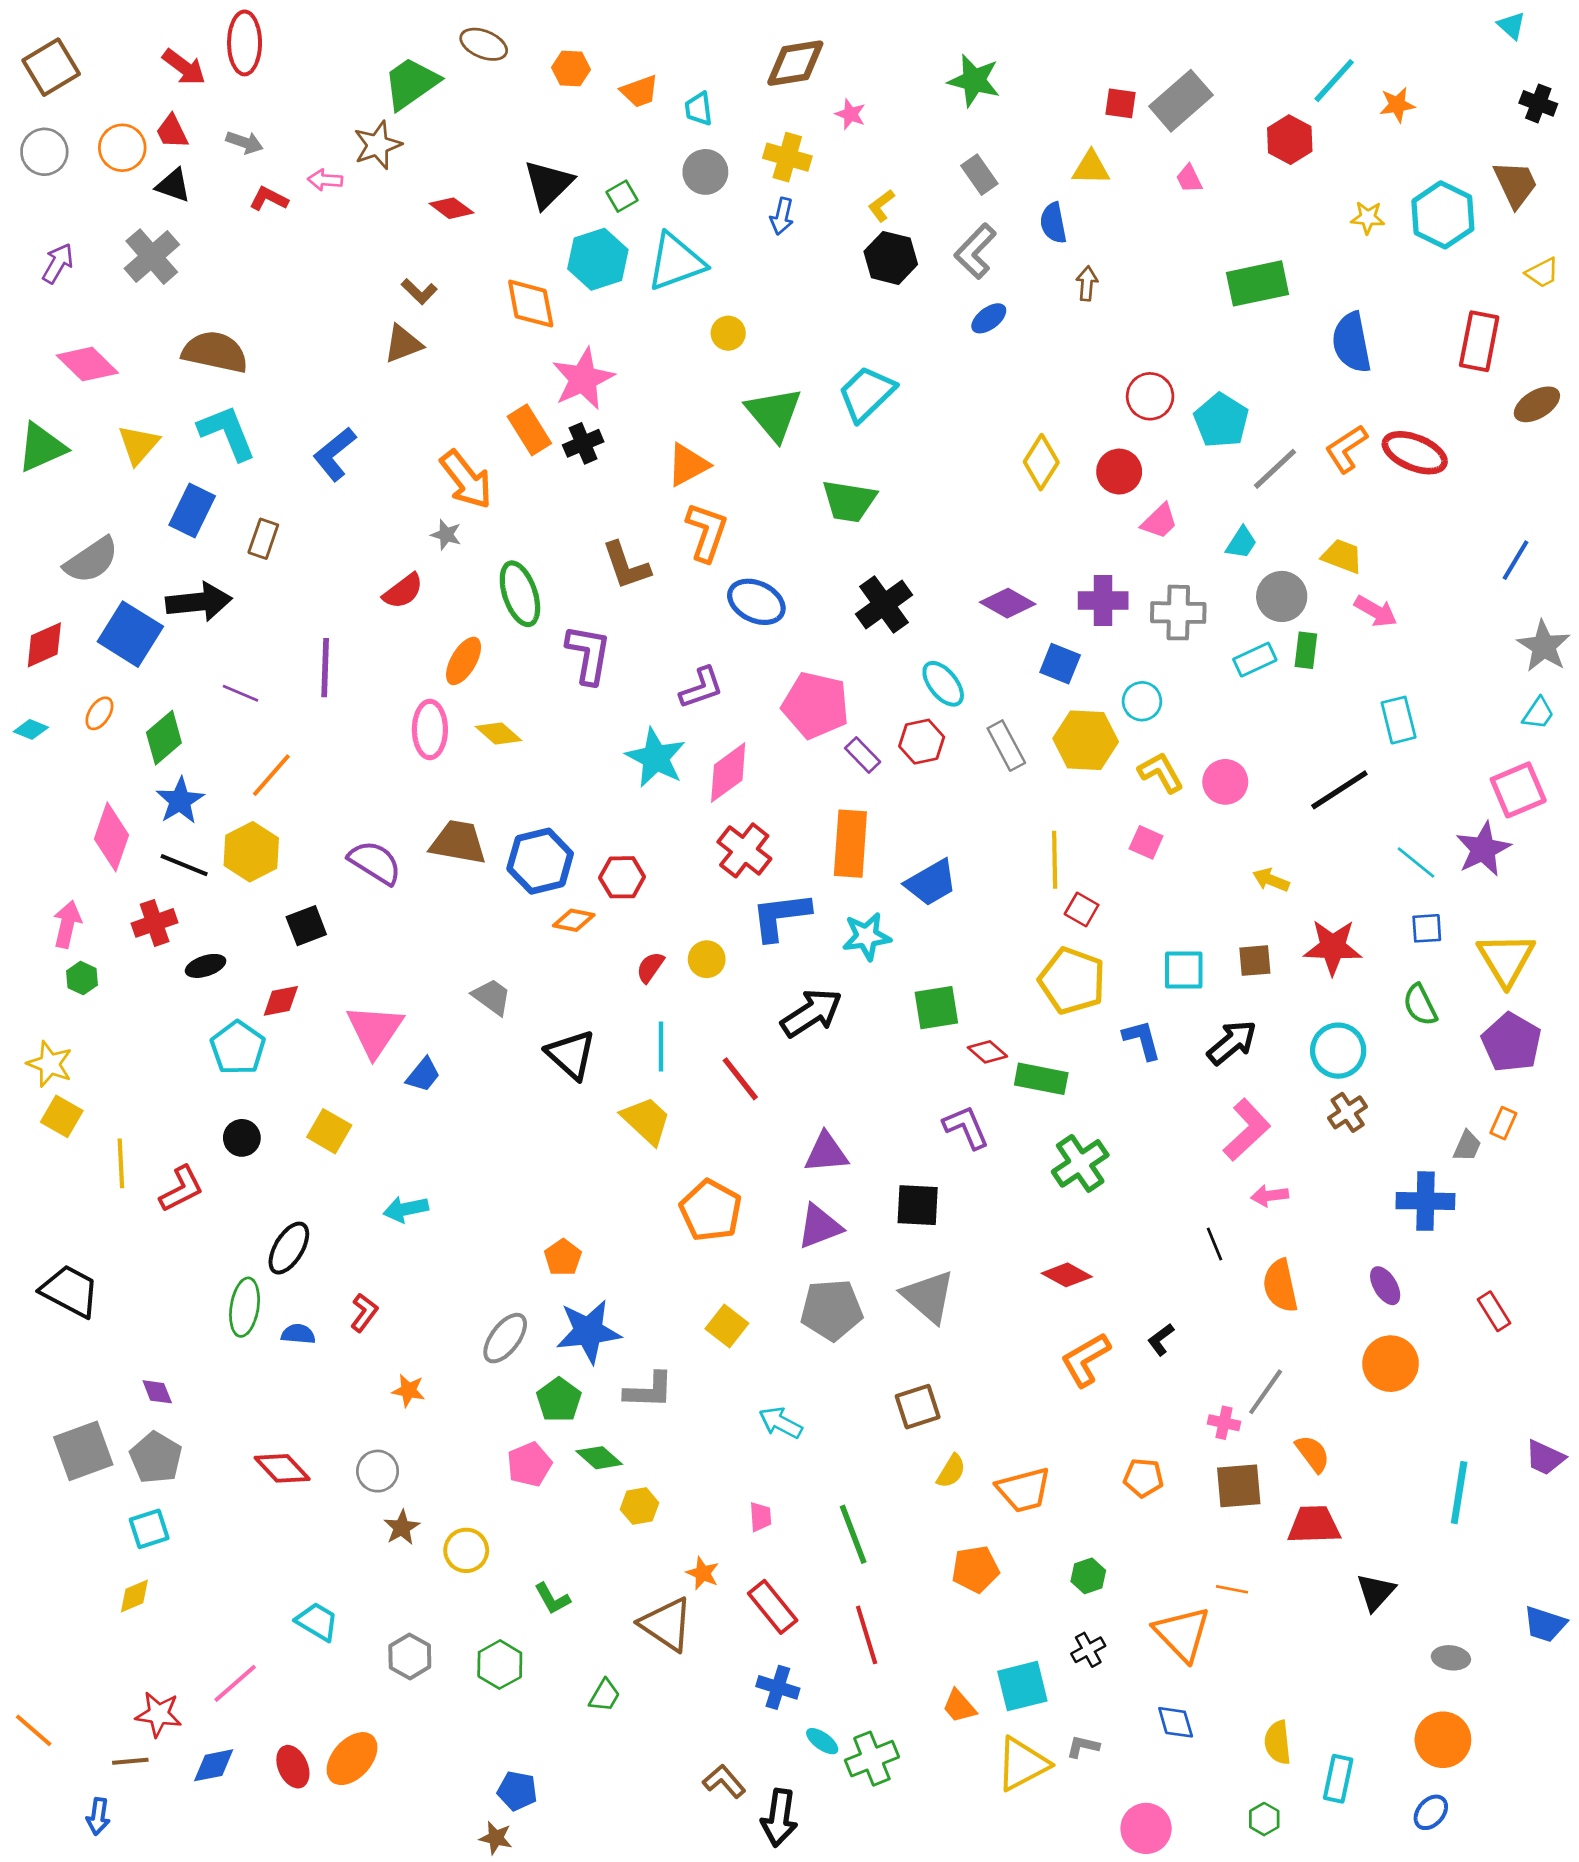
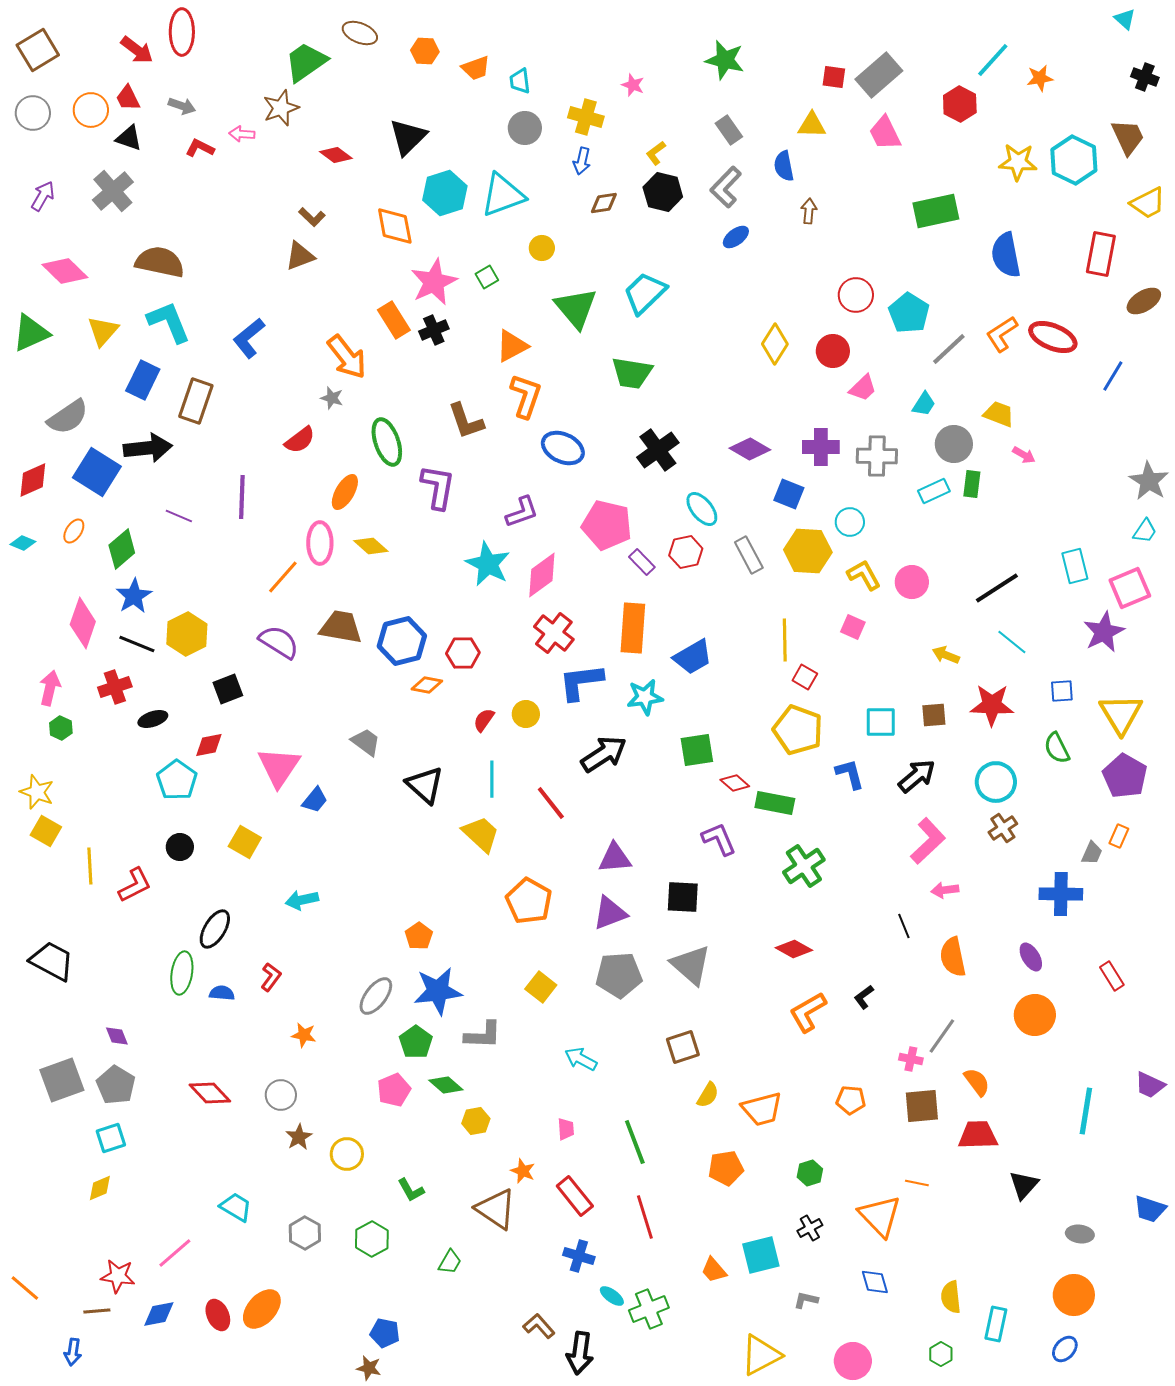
brown diamond: (795, 63) -> (604, 203), moved, size x0.6
pink trapezoid: (1189, 179) -> (885, 133), size x1.6
green square: (622, 196) -> (487, 277), moved
yellow star: (1368, 218) -> (1018, 162), size x1.5
yellow trapezoid: (1542, 273) -> (1148, 203), size x1.4
brown rectangle: (263, 539) -> (196, 401), size x1.5
blue line: (1515, 560) -> (1113, 376), moved
pink arrow: (1376, 611) -> (1024, 455), size x0.7
cyan rectangle: (1399, 720) -> (1075, 566), moved
orange line: (271, 775) -> (283, 577), moved
cyan line: (1416, 862) -> (1012, 642), moved
yellow triangle: (1022, 1764) -> (761, 1355), moved

